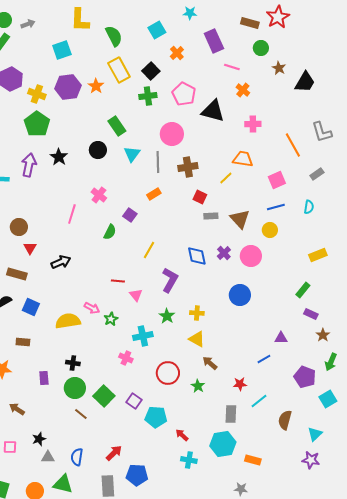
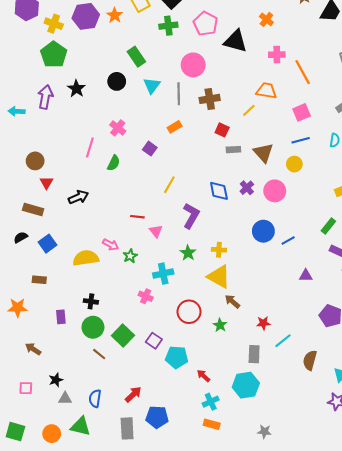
orange line: (293, 145) -> (303, 72), moved
green semicircle: (110, 232) -> (114, 163), moved
blue square: (31, 307) -> (48, 244), turned 30
yellow triangle: (197, 339) -> (219, 277), size x1.4
blue line: (264, 359) -> (288, 240), moved
cyan cross: (189, 460) -> (211, 402), turned -35
orange rectangle: (253, 460) -> (212, 424), moved

